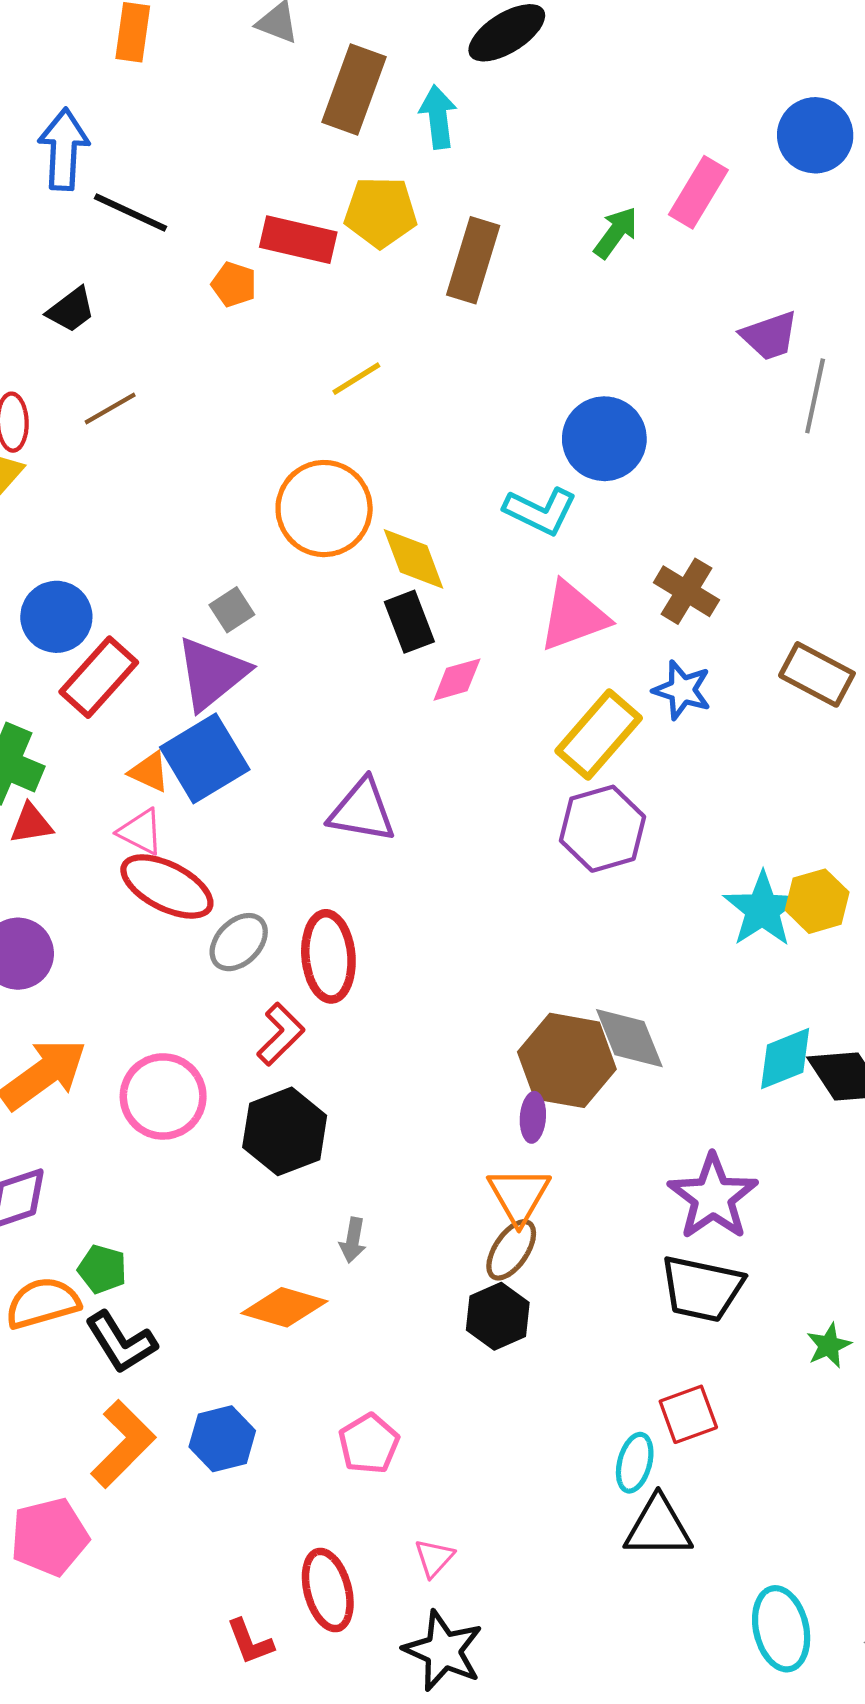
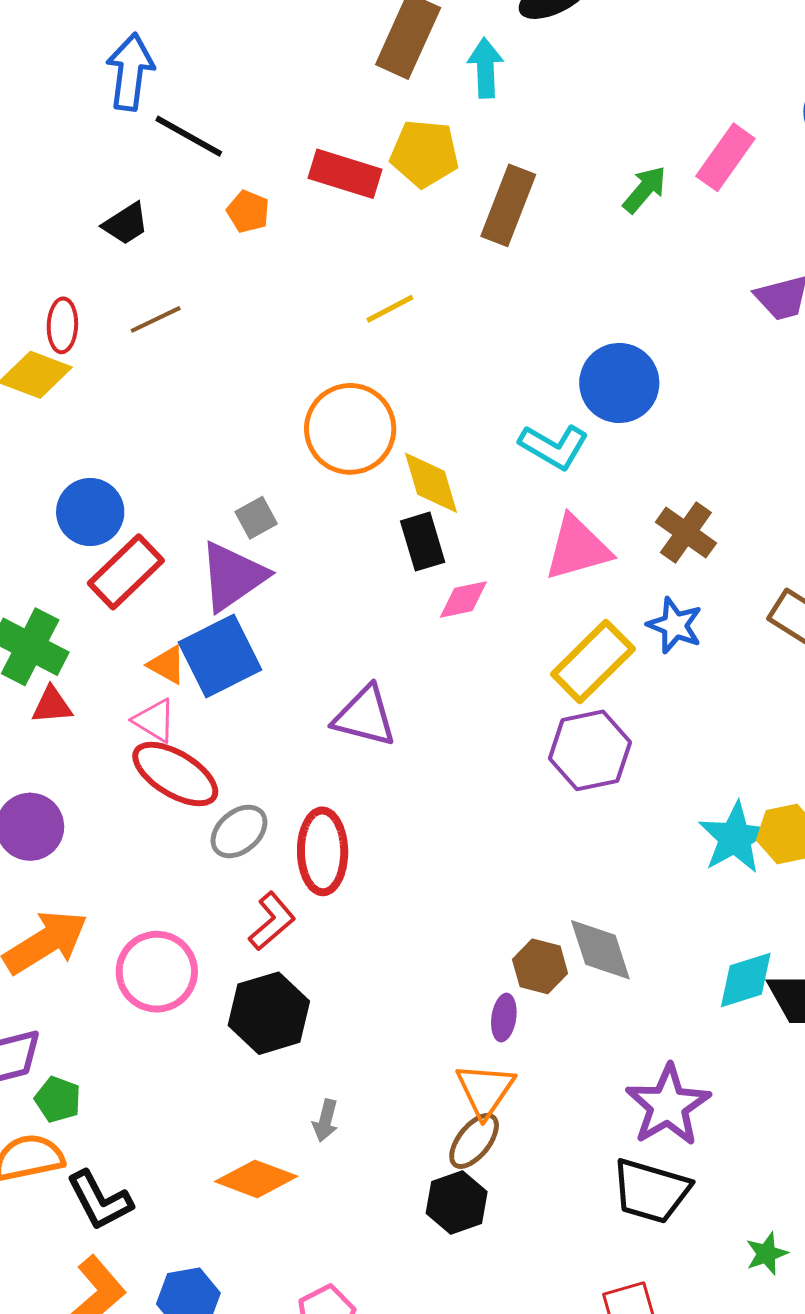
orange pentagon: (234, 284) -> (248, 212), moved
brown hexagon: (567, 1060) -> (540, 966), size x0.6
green pentagon: (102, 1269) -> (58, 1099), moved

